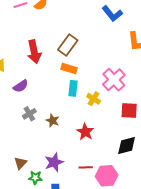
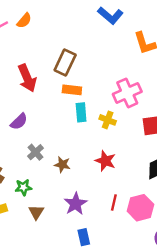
pink cross: (114, 80) -> (127, 93), turned 30
brown star: (53, 121) -> (62, 165), moved
red line: (86, 167) -> (114, 203), turned -64
green star: (35, 178) -> (23, 187), moved

